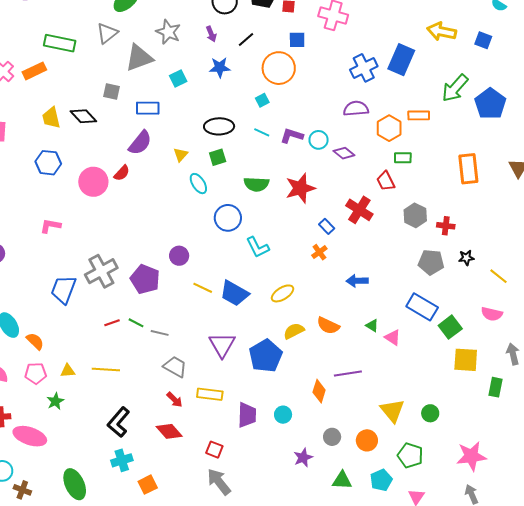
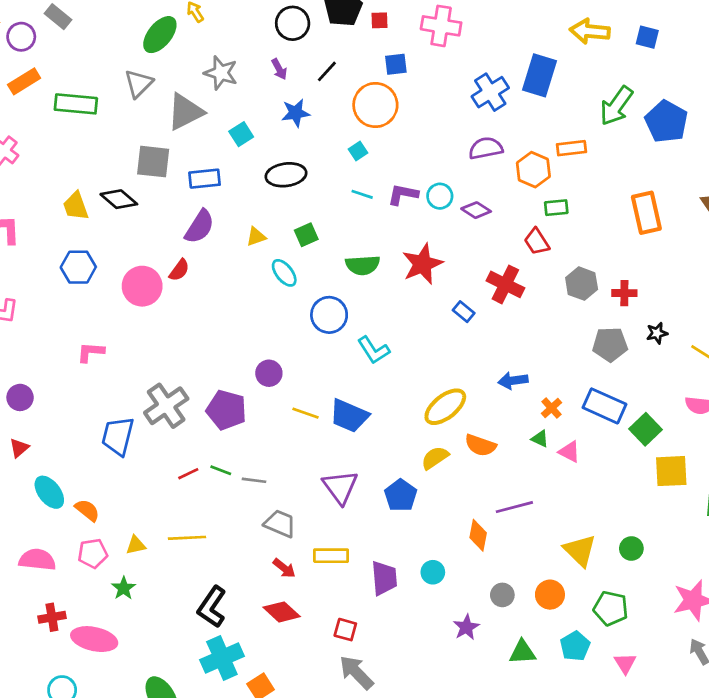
orange rectangle: (34, 71) -> (24, 81), moved
gray square: (111, 91) -> (153, 162), size x1.5
black ellipse: (219, 126) -> (286, 175), moved
yellow triangle: (181, 155) -> (256, 237), turned 35
orange cross: (319, 252) -> (552, 408), moved
yellow ellipse: (283, 293) -> (445, 407), moved, size x1.4
blue pentagon: (266, 356) -> (401, 495), size x0.7
cyan cross: (122, 460) -> (222, 658), size x1.4

